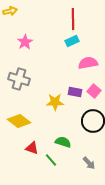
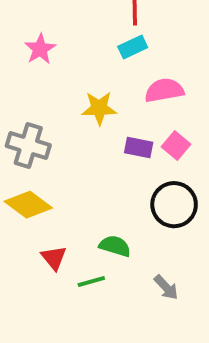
gray cross: (19, 79) -> (28, 146), moved
yellow star: (55, 102) -> (99, 108), moved
red triangle: (32, 148) -> (54, 258), turned 32
green line: (51, 160) -> (91, 281), turned -64

